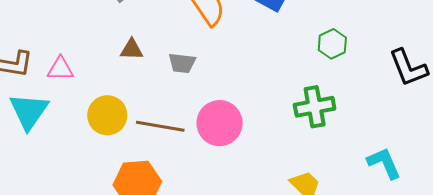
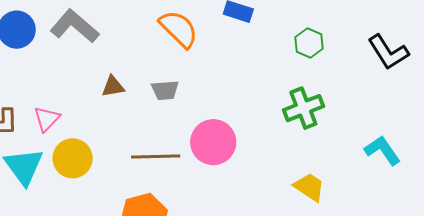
pink triangle: (60, 69) -> (47, 119), turned -36
yellow circle: (107, 115) -> (73, 158), moved

